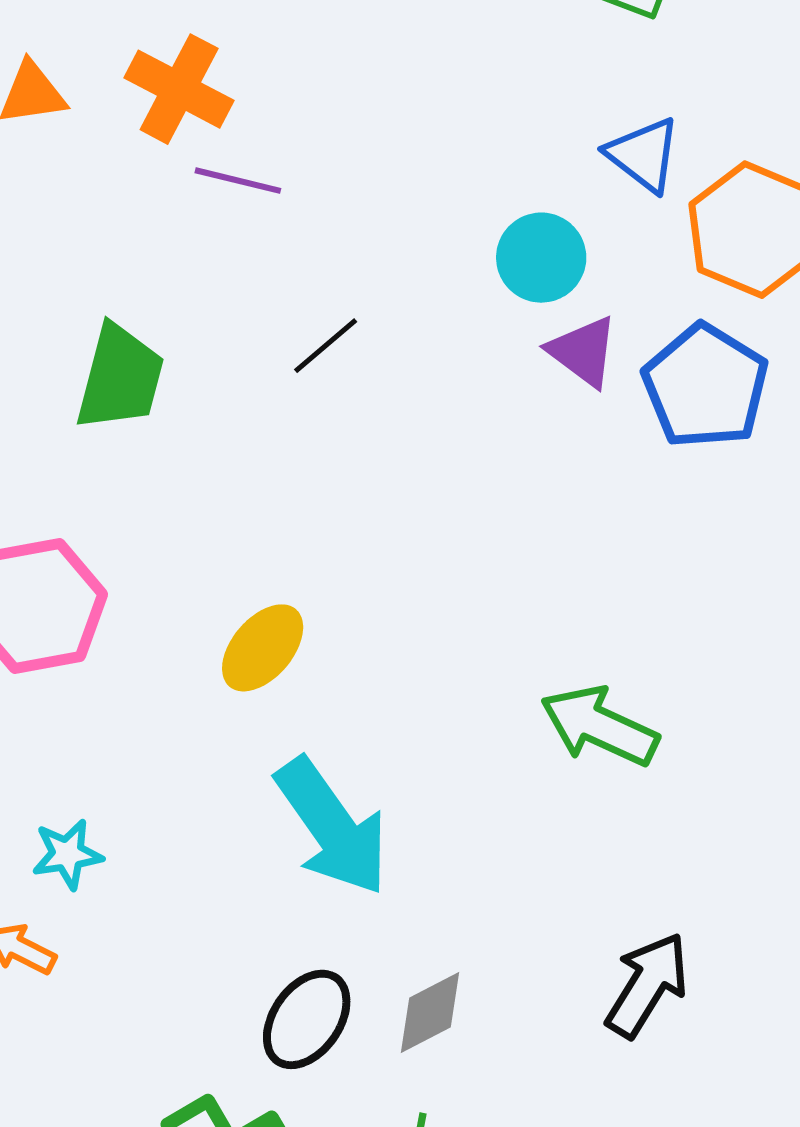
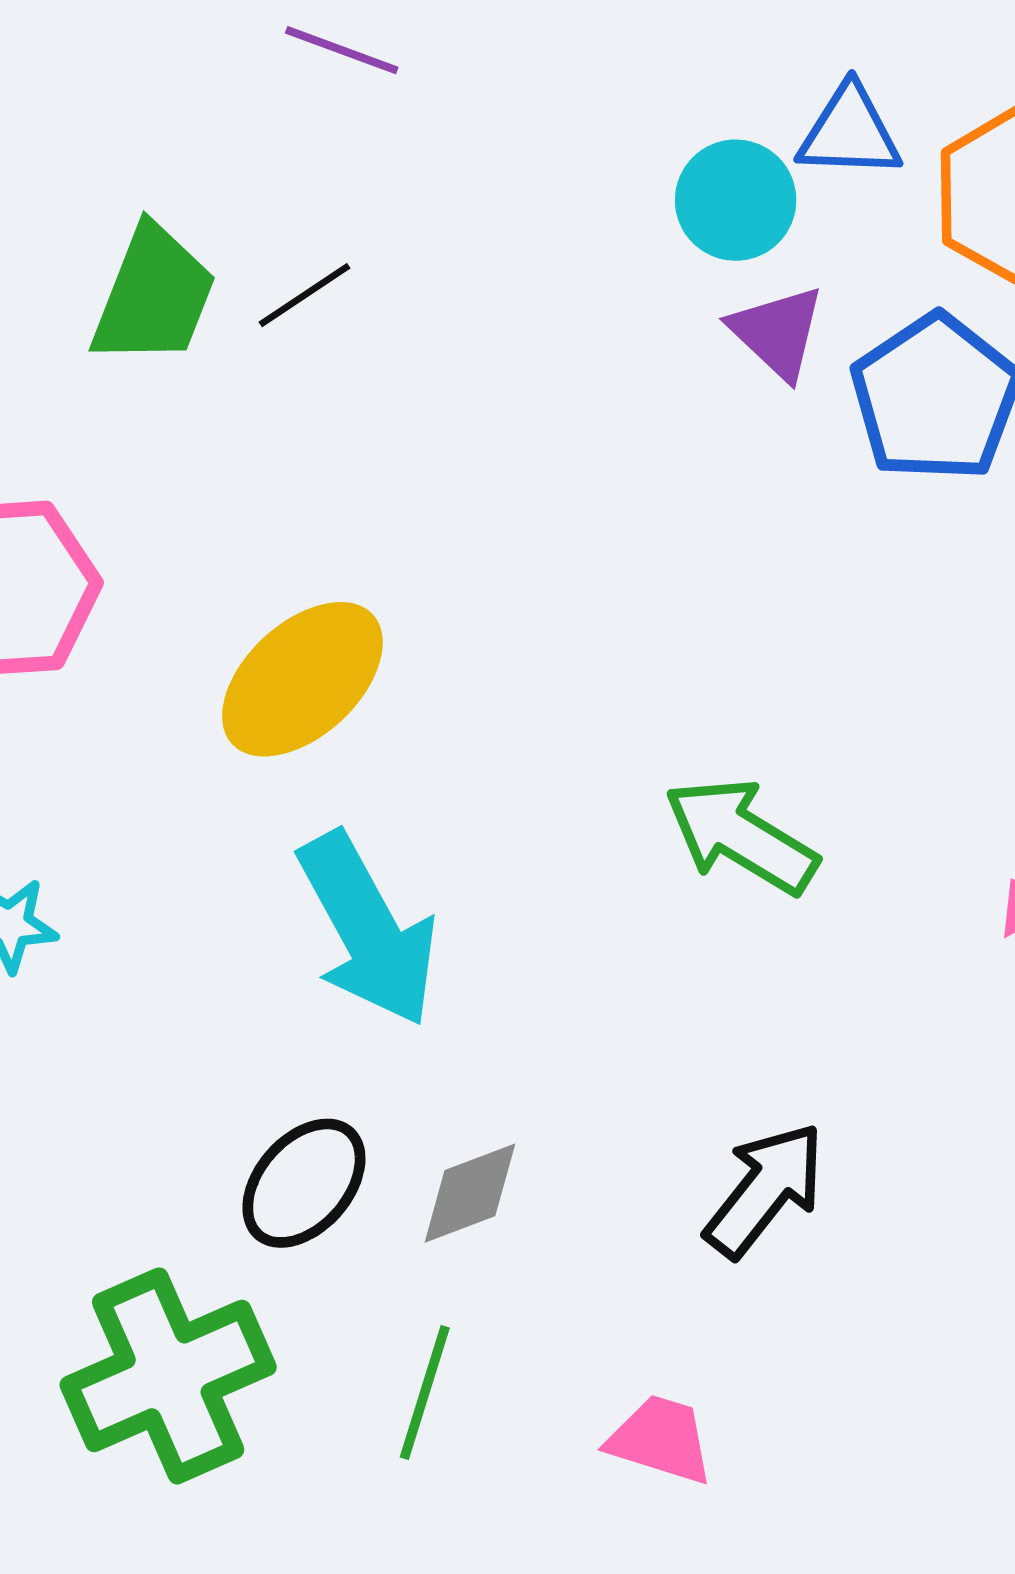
blue triangle: (643, 155) -> (849, 132), moved, turned -42
black line: (326, 346) -> (305, 295), moved
yellow ellipse: (263, 648) -> (302, 679), size x1.4

